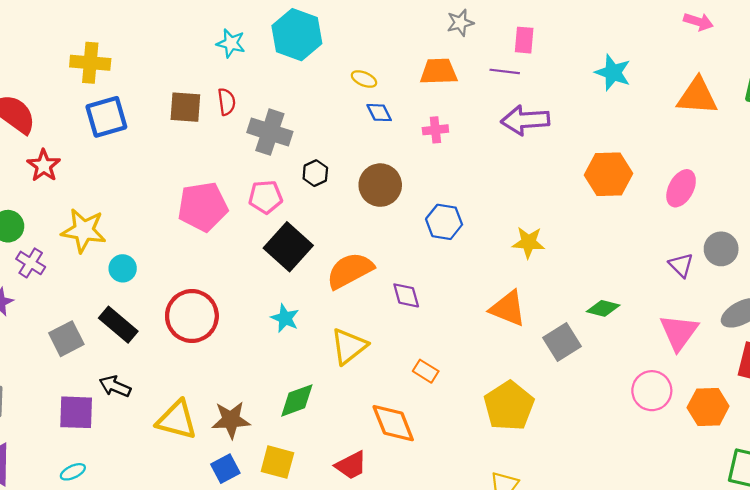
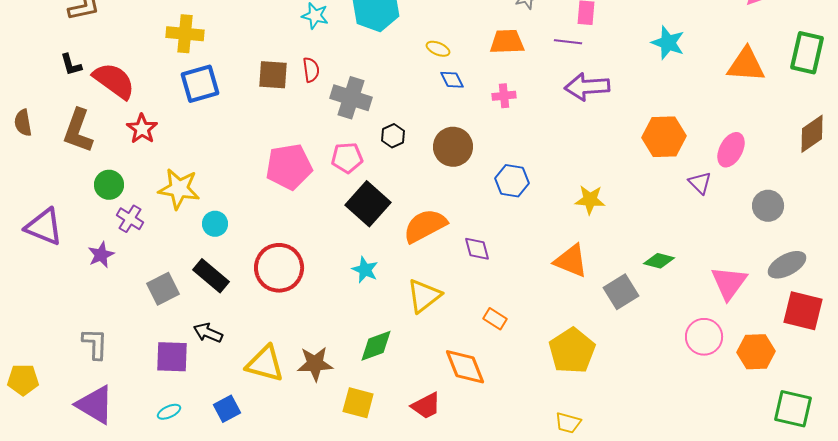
purple triangle: (681, 265) -> (700, 183), moved
blue square: (225, 469) -> (227, 409), moved

